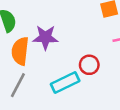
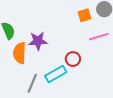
gray line: (18, 85) -> (32, 83), moved

